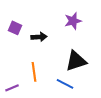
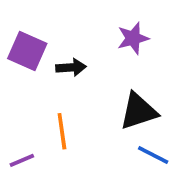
purple square: (15, 28) -> (27, 51), size x1.5
blue line: (65, 84) -> (153, 155), moved

